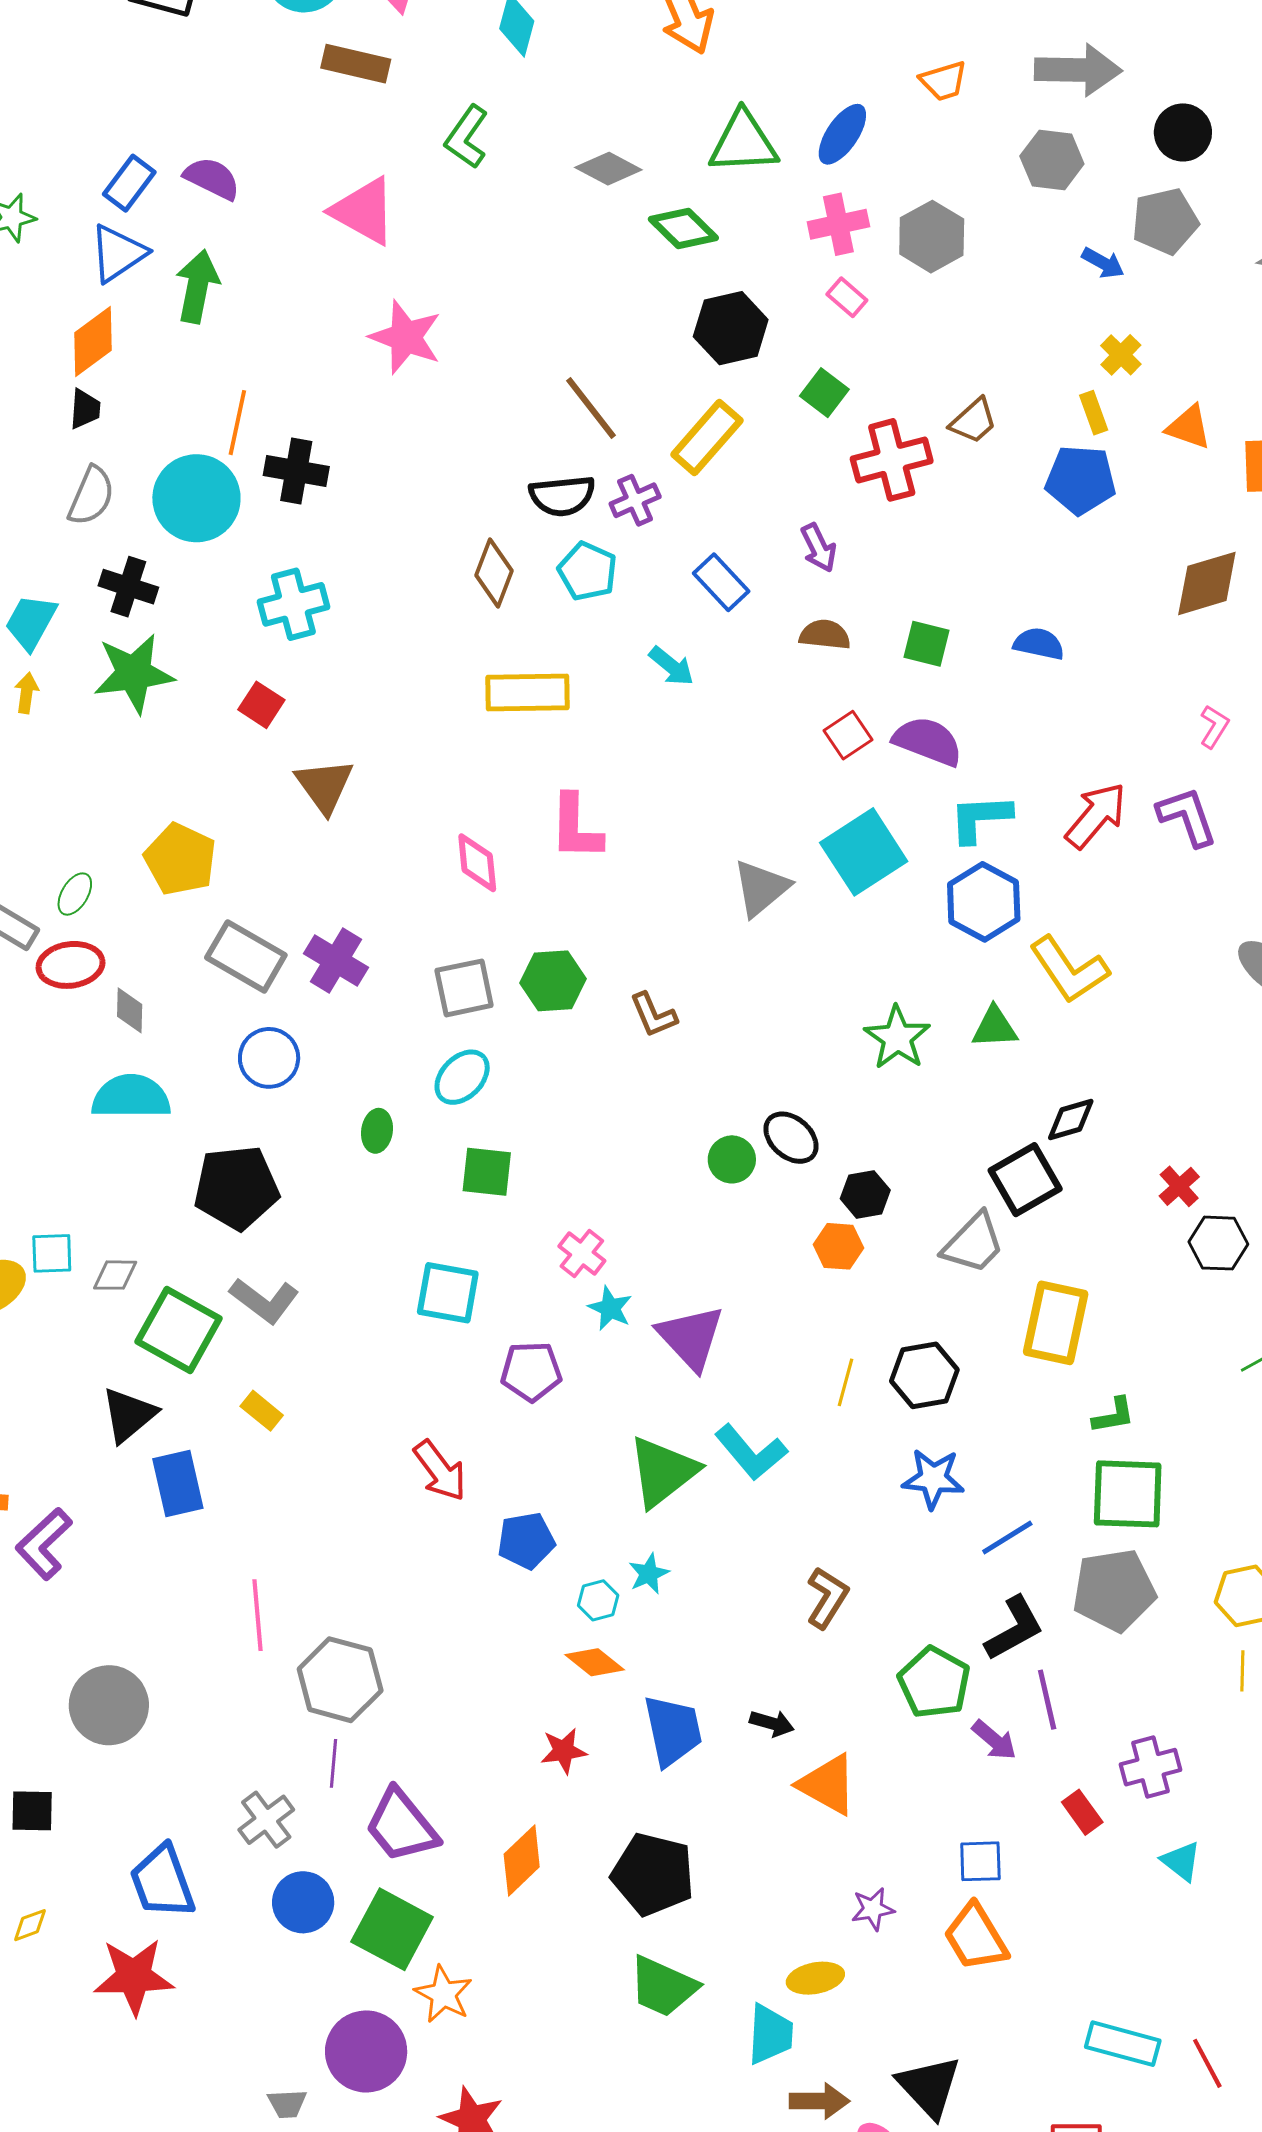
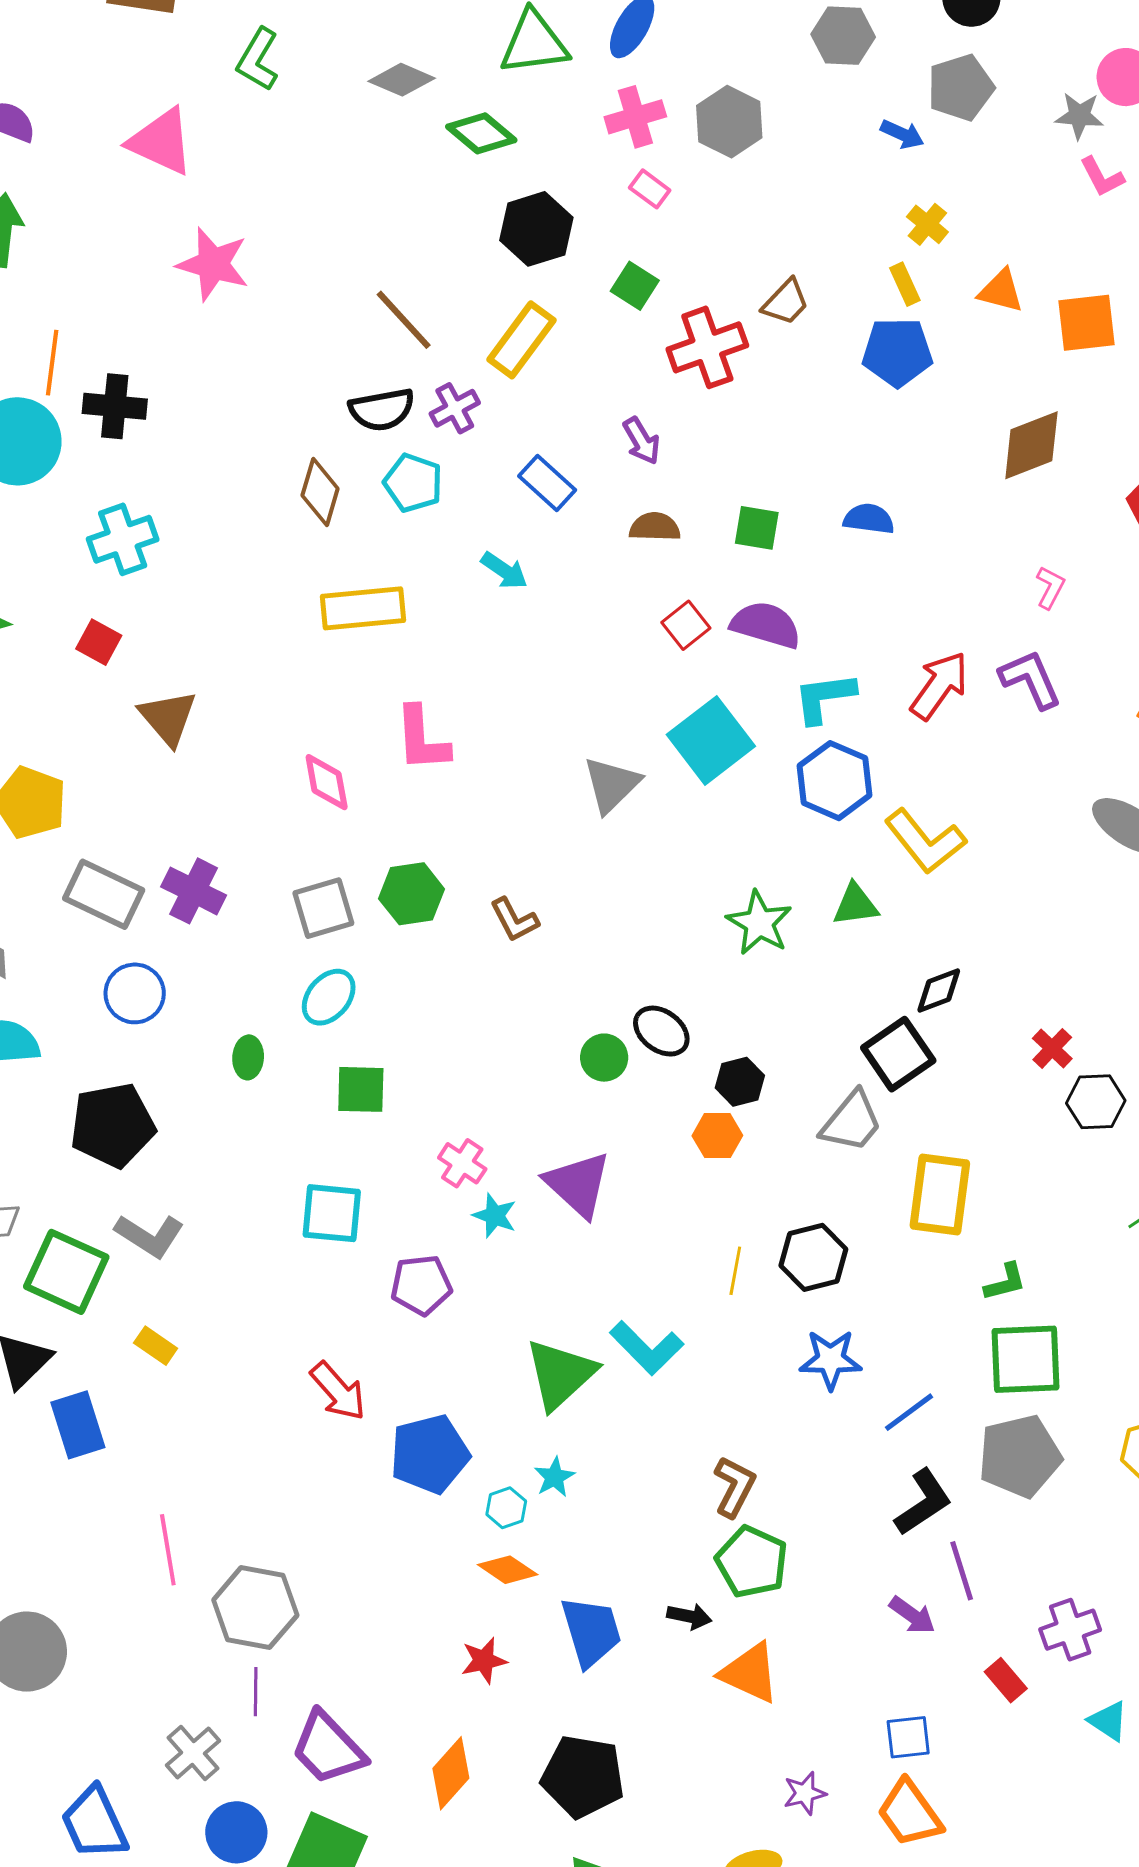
purple triangle: (691, 1338) -> (578, 1184), moved
blue pentagon: (526, 1541) -> (430, 1454), size x1.4
green pentagon: (934, 1683) -> (752, 1562), moved

